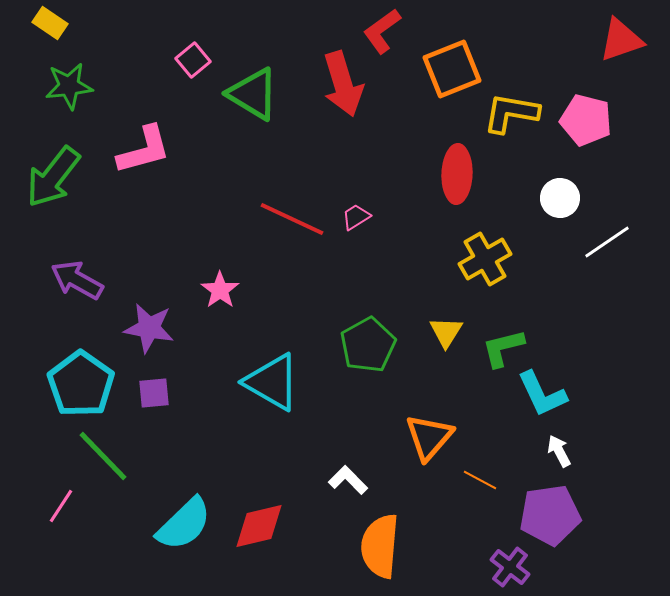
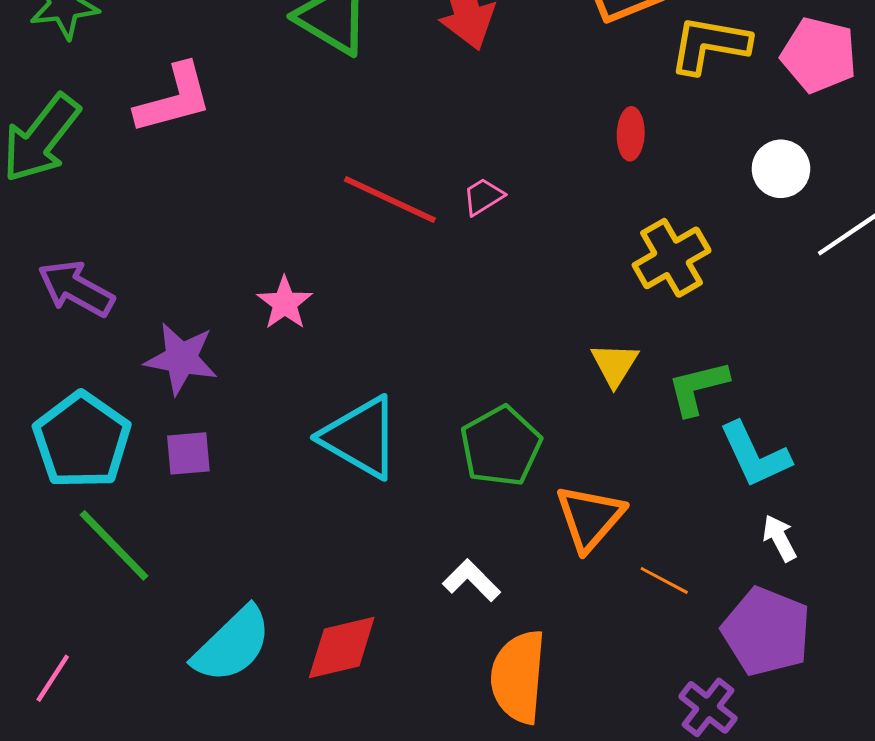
red ellipse: (457, 174) -> (631, 134), size x0.6
green pentagon: (368, 345) -> (501, 446), moved
pink line: (61, 506) -> (53, 678), moved
purple pentagon: (550, 515) -> (766, 632), turned 30

